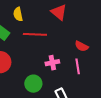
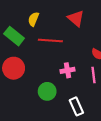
yellow semicircle: (18, 14) -> (33, 19), turned 32

